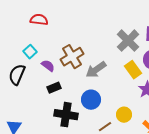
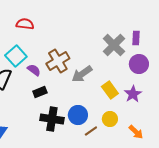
cyan square: (30, 52) -> (16, 56), size x1.5
yellow rectangle: (133, 70) -> (110, 90), moved
blue circle: (91, 100) -> (78, 115), moved

